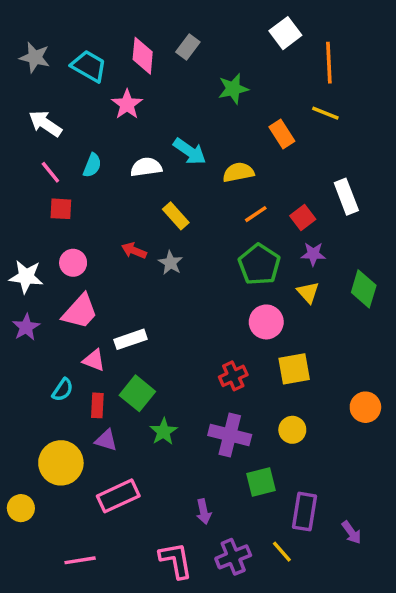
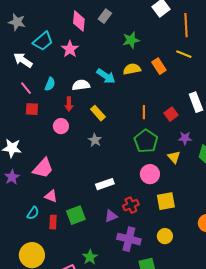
cyan trapezoid: (89, 66) -> (43, 41), moved, turned 110
yellow semicircle: (238, 172) -> (132, 69), moved
orange line: (256, 214) -> (144, 112), turned -56
red arrow: (134, 251) -> (69, 104), moved, turned -112
purple star: (313, 254) -> (185, 138), moved
pink circle: (73, 263) -> (61, 126), moved
white rectangle: (131, 339) -> (105, 184), moved
green square: (137, 393) -> (76, 215), turned 30
green star: (164, 432) -> (90, 257), moved
purple triangle: (106, 440) -> (111, 216), moved, turned -40

